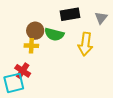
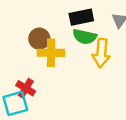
green semicircle: (54, 34) -> (85, 37), moved
yellow cross: (31, 46) -> (51, 53), moved, size x1.5

